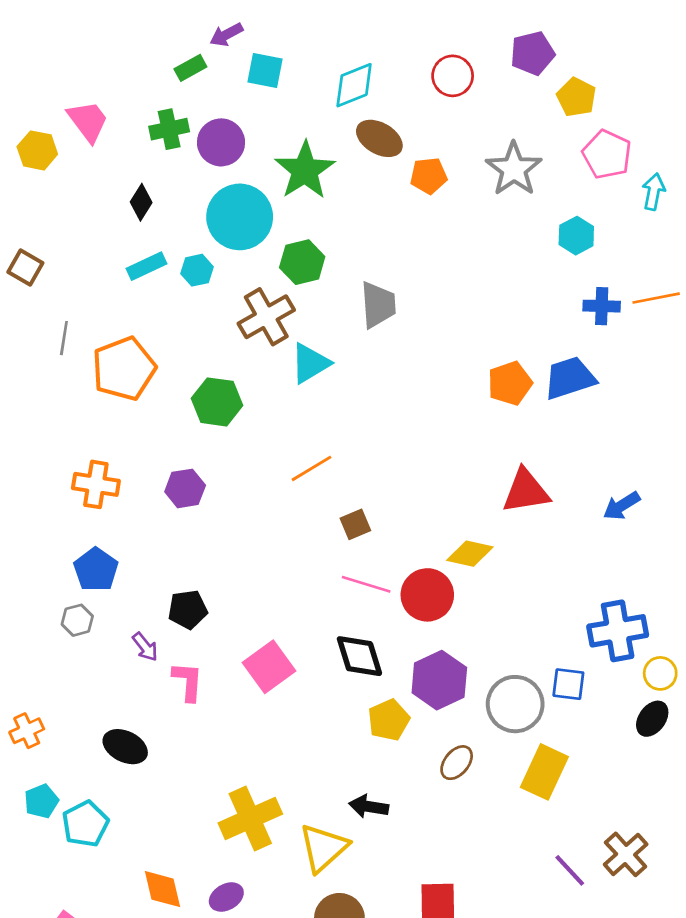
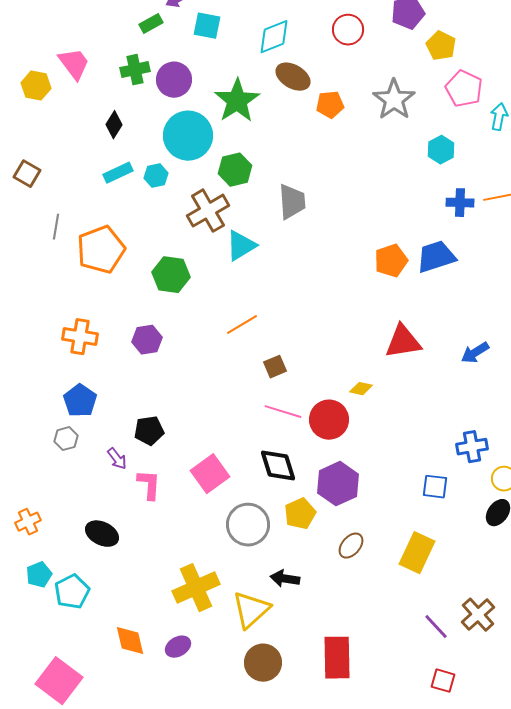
yellow diamond: (470, 554) -> (361, 389), size x0.7
blue cross: (618, 631) -> (472, 447), size x0.7
gray circle: (515, 704) -> (248, 525), moved

